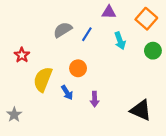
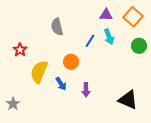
purple triangle: (109, 12) -> (106, 15), moved
gray semicircle: (63, 30) -> (57, 27), turned -72
blue line: (87, 34) -> (90, 41), moved

